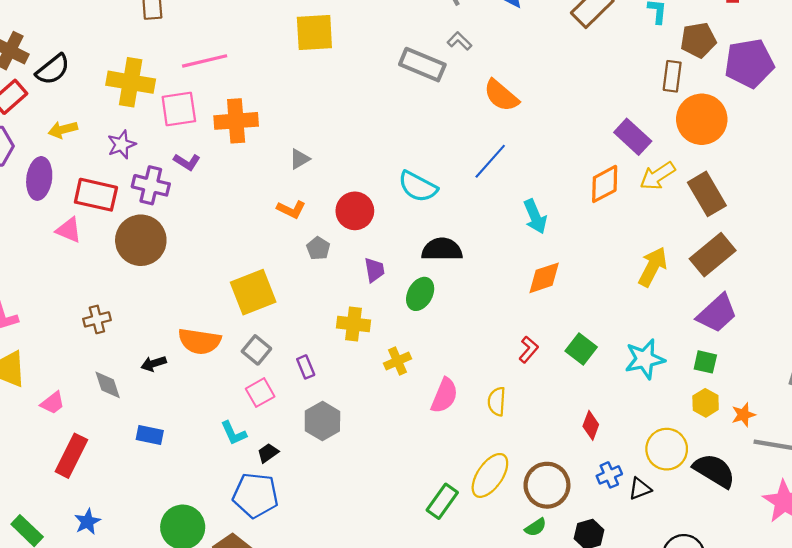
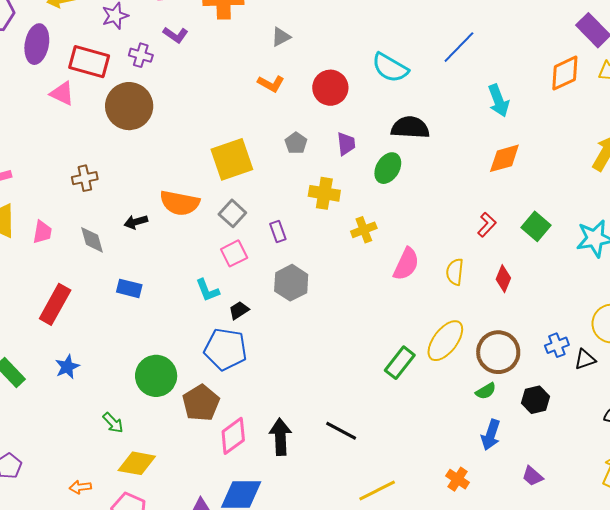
purple cross: (151, 185) -> (141, 55), size x0.7
gray pentagon: (318, 248) -> (296, 143), moved
pink trapezoid: (53, 403) -> (42, 232), moved, turned -45
red diamond: (591, 425) -> (503, 279), moved

